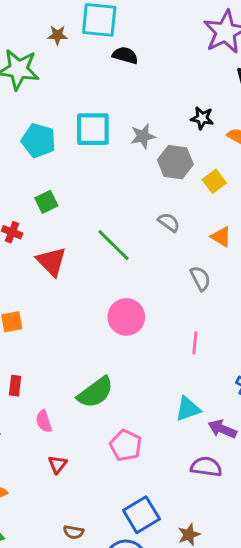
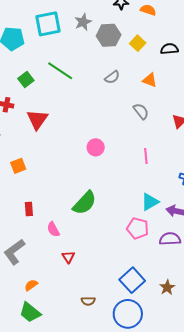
gray semicircle: (169, 222) -> (112, 77), turned 119
green line: (114, 245) -> (60, 71), moved
red triangle: (51, 262) -> (37, 120), turned 30
pink circle: (126, 317) -> (96, 147), size x0.7
pink pentagon: (126, 445) -> (138, 228), moved

